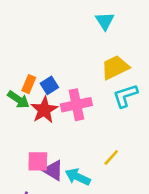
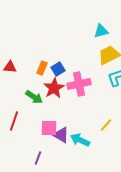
cyan triangle: (105, 21) -> (101, 31), moved, turned 49
green arrow: (18, 100) -> (34, 97), moved

